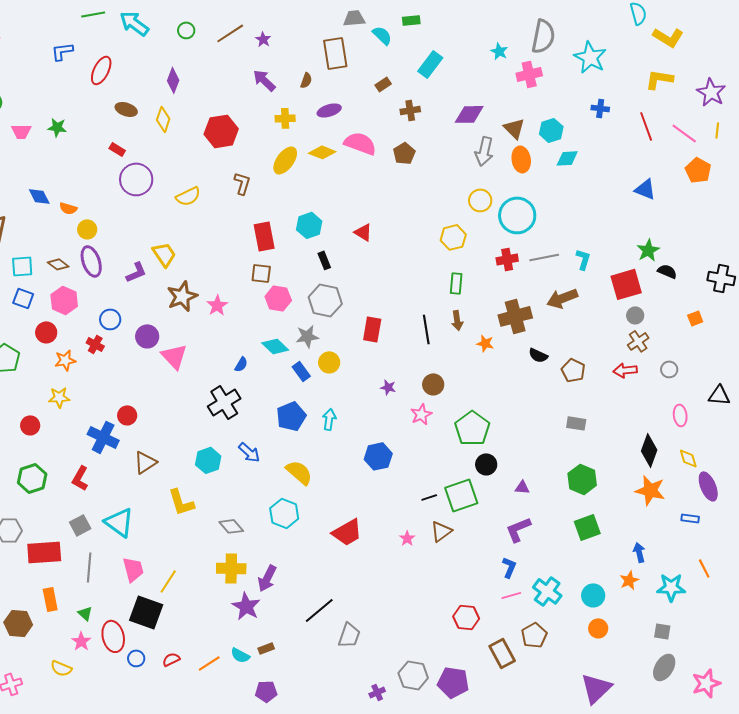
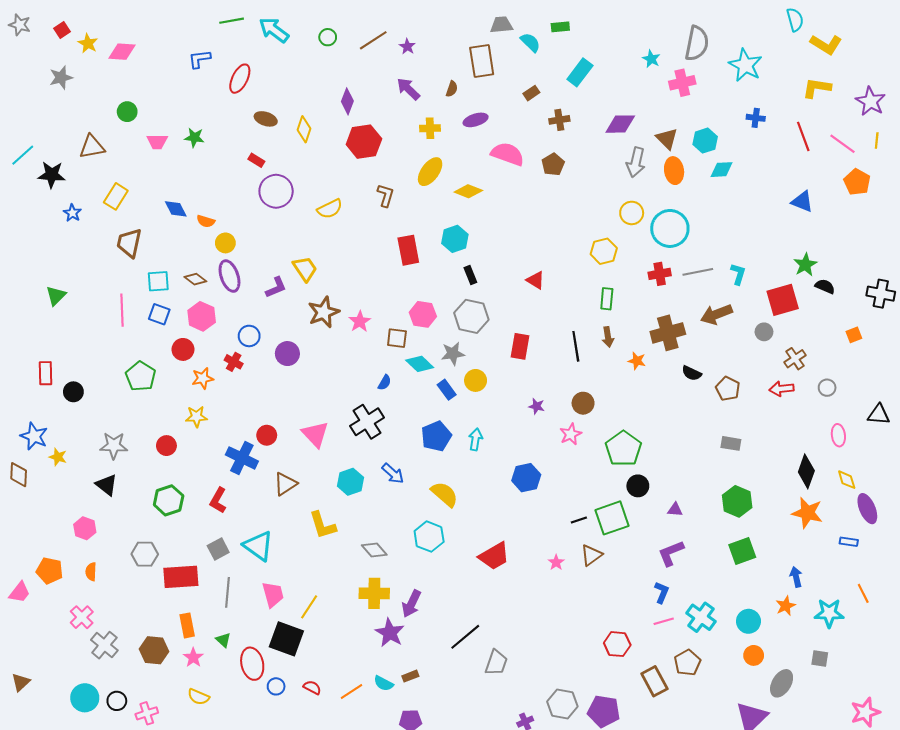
purple diamond: (173, 80) -> (347, 101), moved
yellow diamond: (322, 152) -> (468, 191), moved
red triangle: (363, 232) -> (536, 280), moved
brown square: (261, 273) -> (397, 338), moved
gray circle: (635, 315) -> (764, 332), moved
pink triangle: (174, 356) -> (315, 434), moved
pink star: (81, 641) -> (193, 657), moved
red semicircle: (171, 659) -> (312, 687), turned 54
gray ellipse: (664, 667) -> (782, 683), moved

